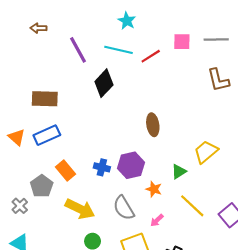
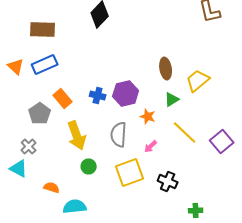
brown ellipse: (153, 125) -> (166, 68), moved
gray cross: (20, 206) -> (29, 146), moved
gray semicircle: (124, 208) -> (119, 134), turned 35
yellow arrow: (80, 209) -> (77, 136), turned 44

